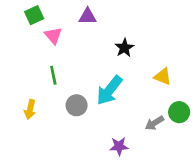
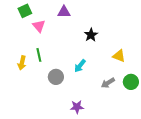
cyan arrow: (109, 90) -> (80, 66), size x0.6
yellow arrow: (30, 109) -> (22, 63), moved
gray arrow: (155, 123) -> (108, 83), moved
purple star: (119, 146) -> (77, 107), moved

